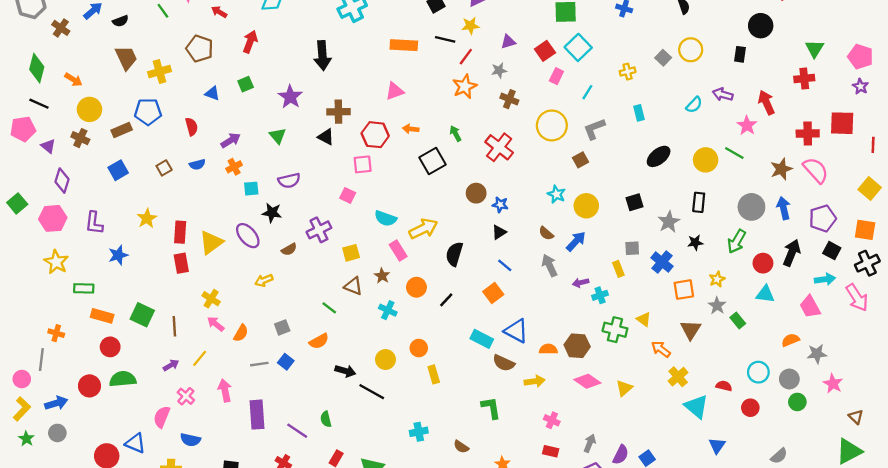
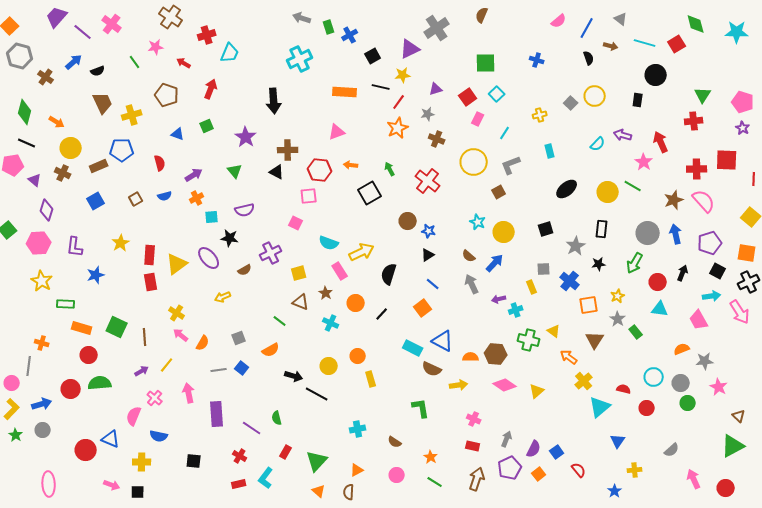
cyan square: (578, 47) -> (497, 94), size x0.7
black arrow: (792, 253) -> (683, 273), size x0.7
cyan triangle: (696, 407) -> (600, 407), turned 40

